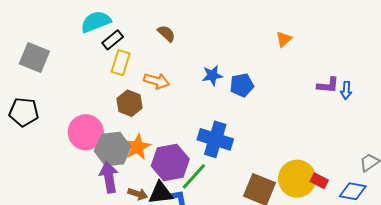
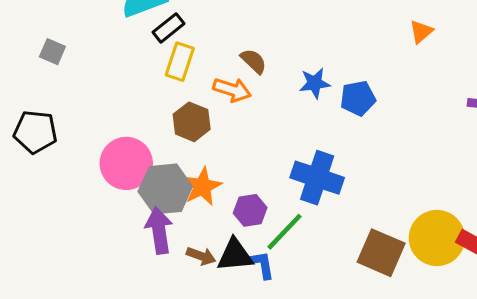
brown semicircle: (166, 33) -> (254, 61), moved
gray square: (34, 57) -> (52, 52), size x0.6
purple hexagon: (170, 162) -> (250, 210), size x0.6

